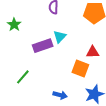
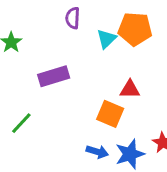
cyan triangle: (60, 37) -> (106, 39), moved
blue arrow: (60, 95) -> (97, 152), moved

